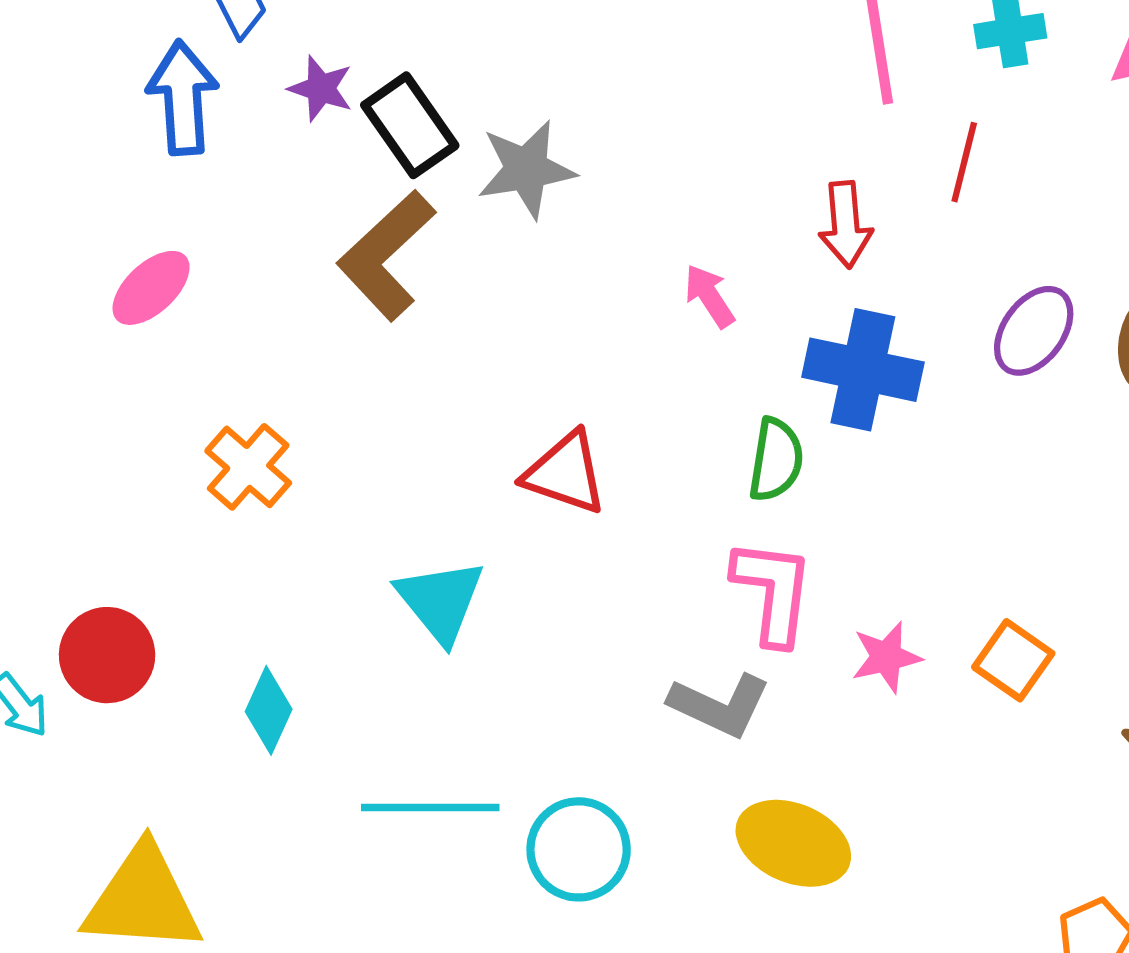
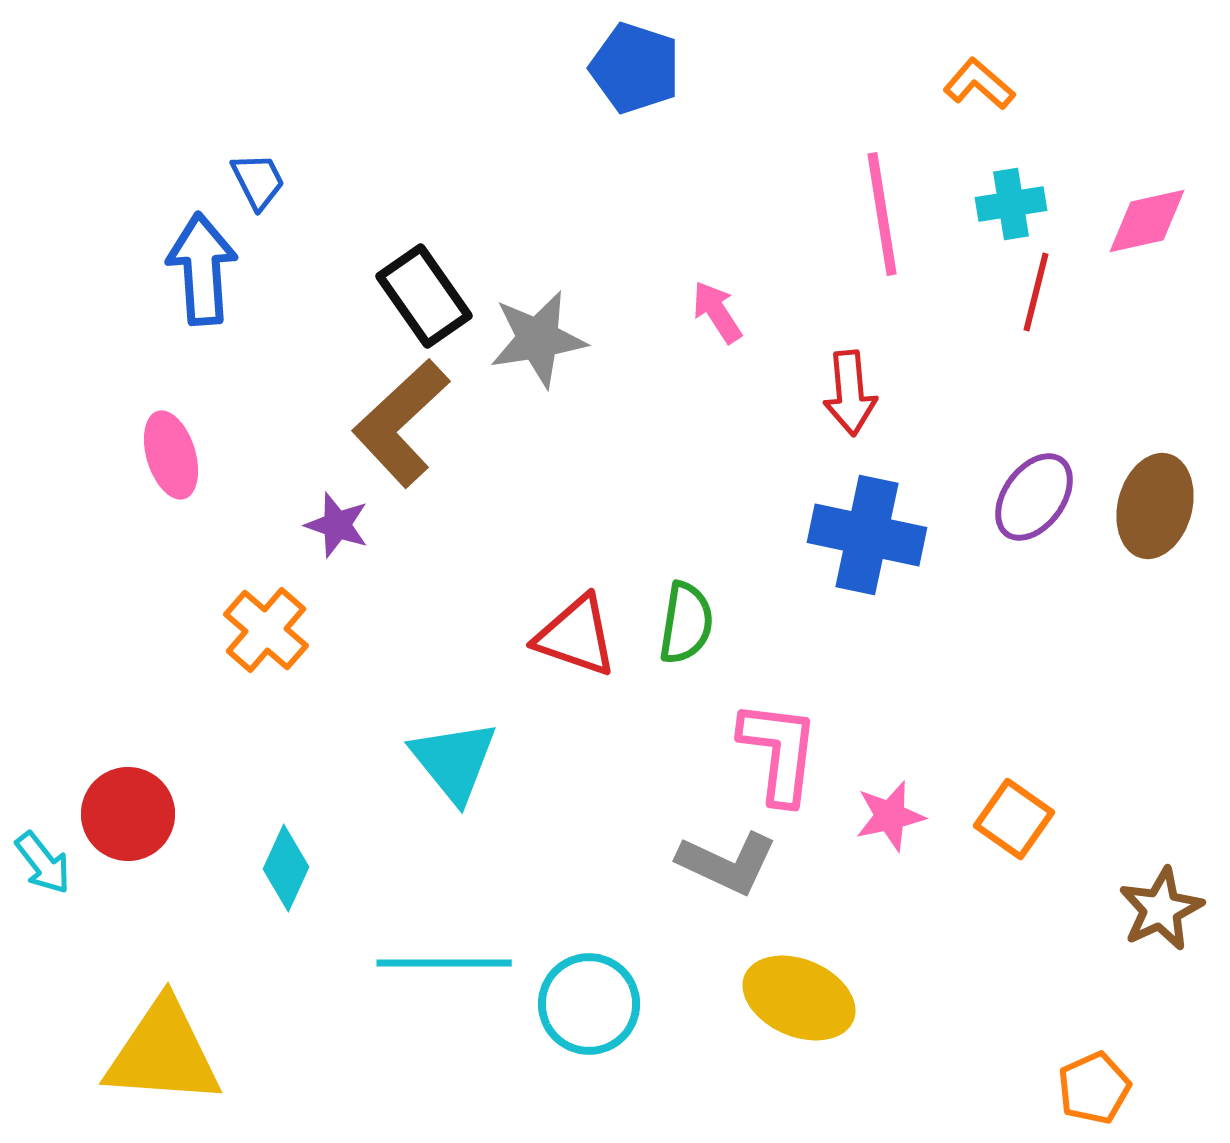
purple star: (321, 88) -> (337, 525), moved
red line: (964, 162) -> (1036, 292), moved
pink ellipse: (151, 288) -> (171, 455), turned -64
pink arrow: (709, 296) -> (717, 312), moved
green semicircle: (776, 460) -> (686, 623), moved

